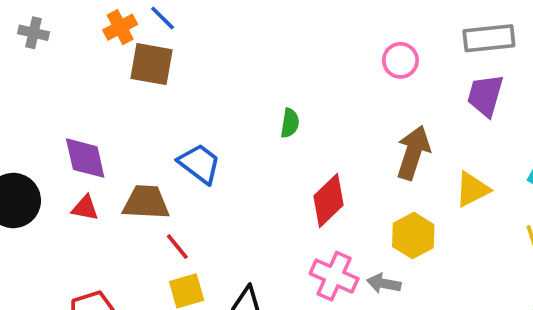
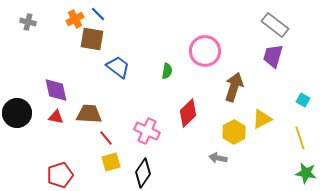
gray rectangle: (489, 38) -> (275, 25), turned 44
pink circle: (400, 60) -> (205, 51), moved, size x1.6
blue trapezoid: (199, 164) -> (118, 67), moved
yellow triangle: (472, 189) -> (262, 119), moved
pink cross: (334, 276) -> (147, 131), moved

